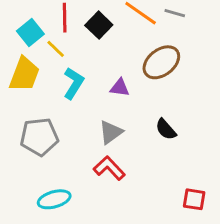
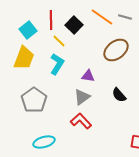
yellow line: (56, 49) -> (59, 41), moved
purple triangle: (120, 88) -> (88, 76), moved
gray pentagon: (39, 137) -> (34, 100), turned -30

